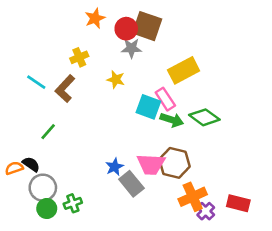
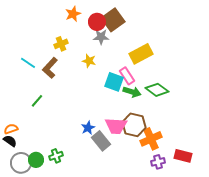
brown square: (147, 26) -> (113, 20), turned 35
black semicircle: (31, 164) -> (10, 141), moved
gray circle: (43, 188) -> (21, 163), moved
orange cross: (193, 197) -> (151, 139), moved
purple cross: (206, 211) -> (158, 162), turned 32

